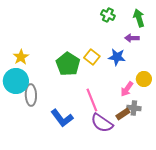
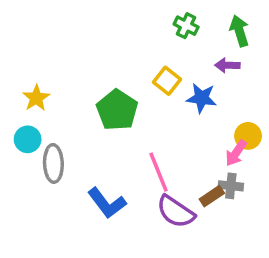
yellow square: (92, 57) -> (167, 81), moved
cyan circle: (16, 81) -> (28, 139), size x0.6
pink arrow: (127, 89) -> (236, 153), moved

